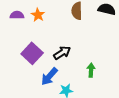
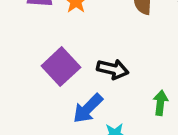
black arrow: (62, 53) -> (113, 69), turned 42

